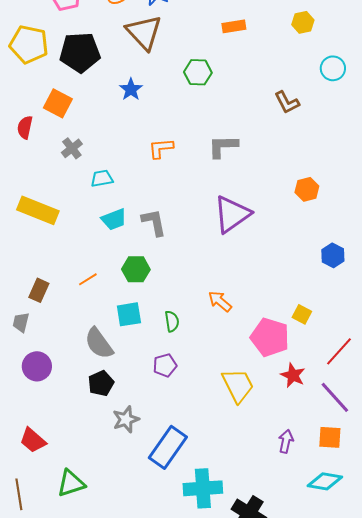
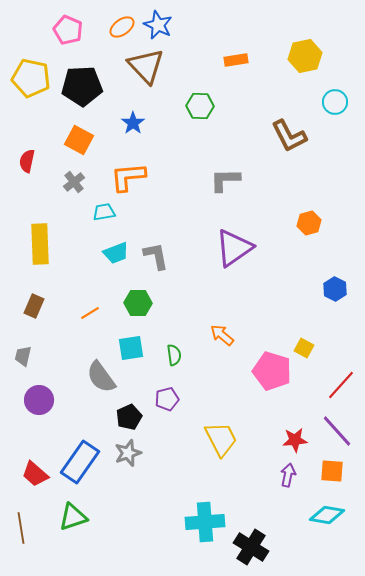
yellow hexagon: (303, 22) -> (305, 56), size x1.5
brown L-shape: (287, 102) -> (289, 136), size x1.4
orange square: (58, 103) -> (79, 140), moved
orange L-shape: (161, 148) -> (128, 177), moved, size x1.4
yellow rectangle: (38, 210) -> (40, 244), turned 66
brown rectangle: (39, 290) -> (34, 306), moved
red star: (293, 375) -> (295, 440), moved, turned -30
black pentagon: (101, 383) -> (129, 417), moved
yellow trapezoid: (238, 385) -> (221, 439), moved
blue rectangle: (168, 447) -> (80, 462), moved

